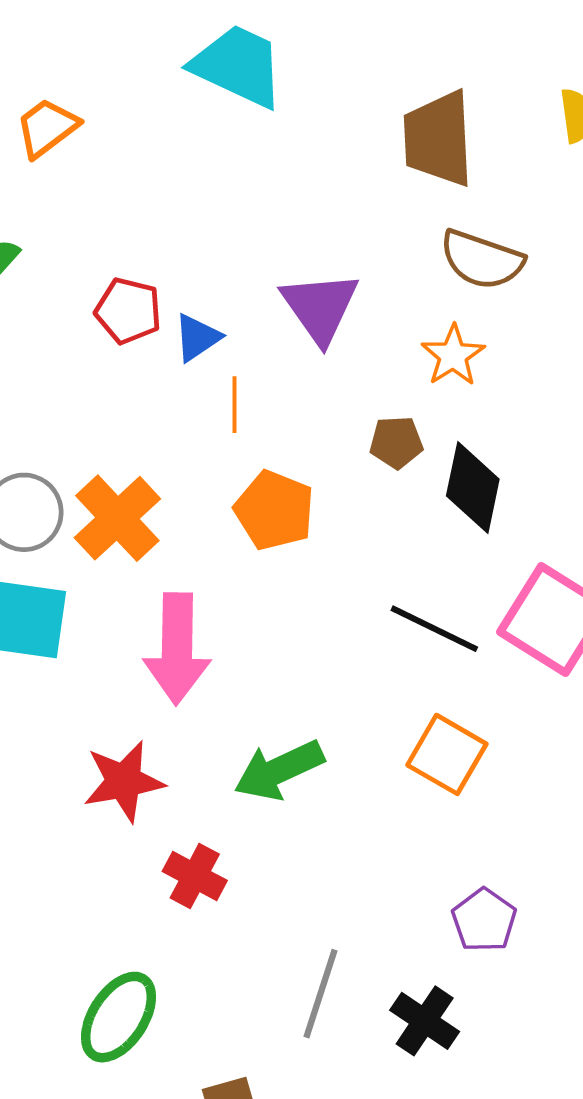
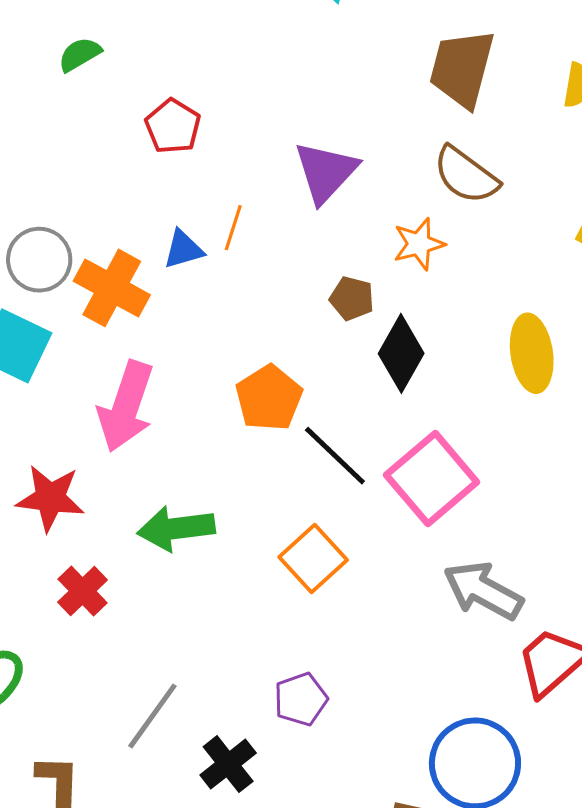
blue triangle: (197, 338) -> (183, 249), moved
orange pentagon: (274, 510) -> (269, 398), moved
orange cross: (117, 518) -> (112, 288), turned -36

